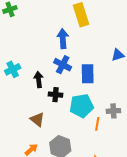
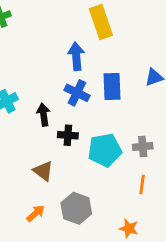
blue rectangle: (88, 74) -> (112, 87), moved
gray cross: (113, 111) -> (143, 147), moved
orange line: (97, 124) -> (142, 185), moved

